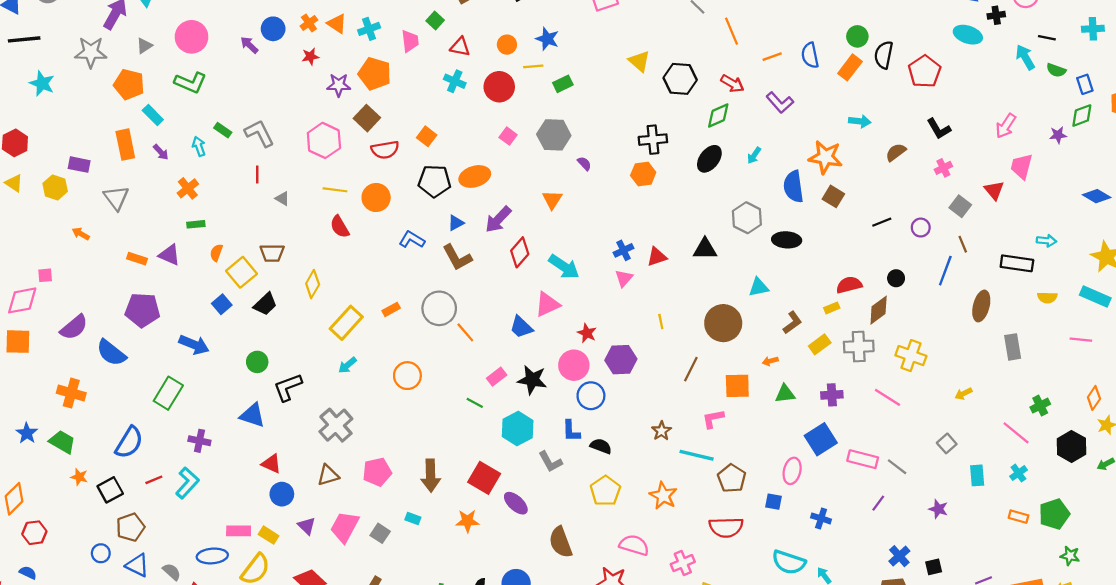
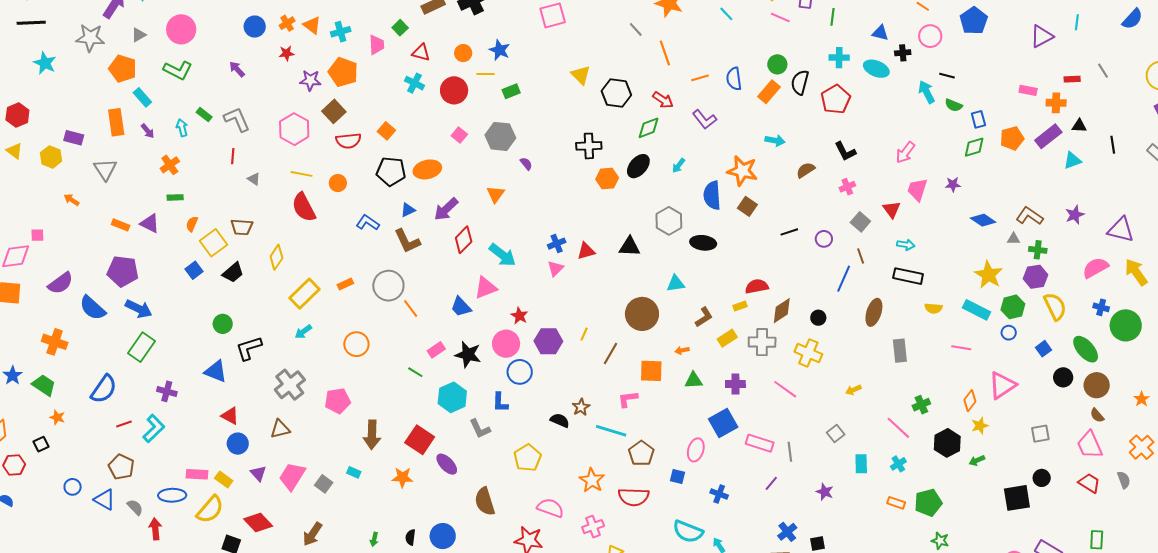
cyan cross: (1093, 29) -> (839, 58), moved
purple arrow: (249, 45) -> (237, 69), moved
purple star: (1058, 135) -> (953, 184), moved
orange hexagon: (643, 174) -> (607, 179), moved
orange circle: (376, 197) -> (338, 183), size x0.7
red semicircle: (340, 227) -> (304, 207), size x1.4
cyan arrow: (1046, 241) -> (906, 245), moved
black circle: (896, 278) -> (818, 318), moved
yellow line: (661, 322) -> (584, 334), moved, turned 32
blue arrow: (194, 345) -> (139, 309), moved
black semicircle: (601, 446) -> (560, 420), moved
gray line: (897, 467) -> (790, 452), turned 42
pink pentagon: (377, 472) -> (338, 401), moved
black square: (110, 490) -> (41, 444), moved, size x0.7
orange star: (663, 496) -> (592, 480), moved
brown pentagon: (130, 527) -> (121, 467), moved, turned -30

